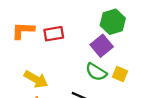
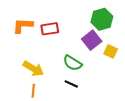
green semicircle: (96, 72) -> (72, 63), moved
yellow square: (120, 74) -> (111, 51), moved

